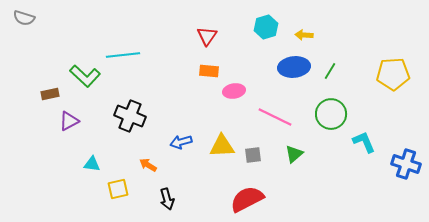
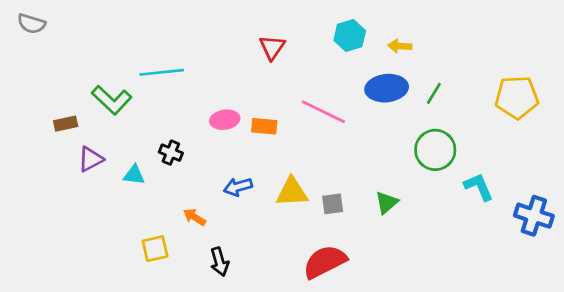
orange rectangle: (209, 71) -> (264, 126), moved
pink ellipse: (234, 91) -> (225, 120), moved
black cross: (130, 116) -> (171, 153), size x0.6
pink line: (275, 117) -> (323, 112), moved
cyan triangle: (92, 164) -> (134, 175), moved

